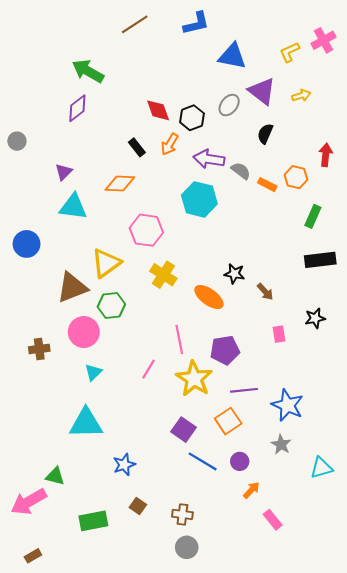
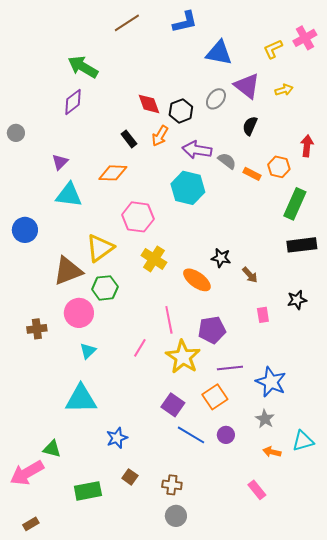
green rectangle: (313, 216) -> (295, 204), size x1.4
orange arrow: (251, 490) -> (272, 452), moved, turned -120

